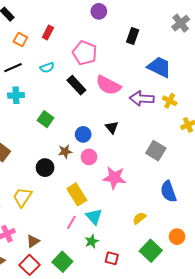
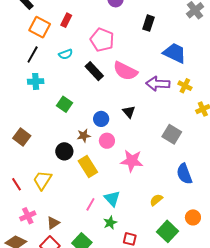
orange square: (20, 40) -> (40, 27), size x1.5
black line: (13, 68) -> (33, 55), turned -36
yellow rectangle: (77, 194) -> (88, 166), moved

